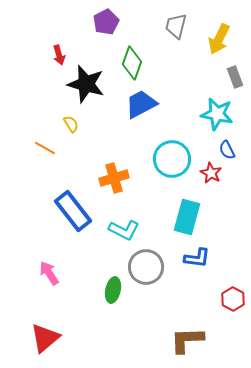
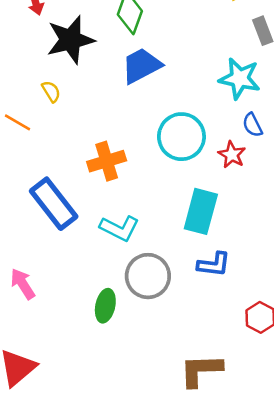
black star: (86, 84) -> (70, 40), turned -30

